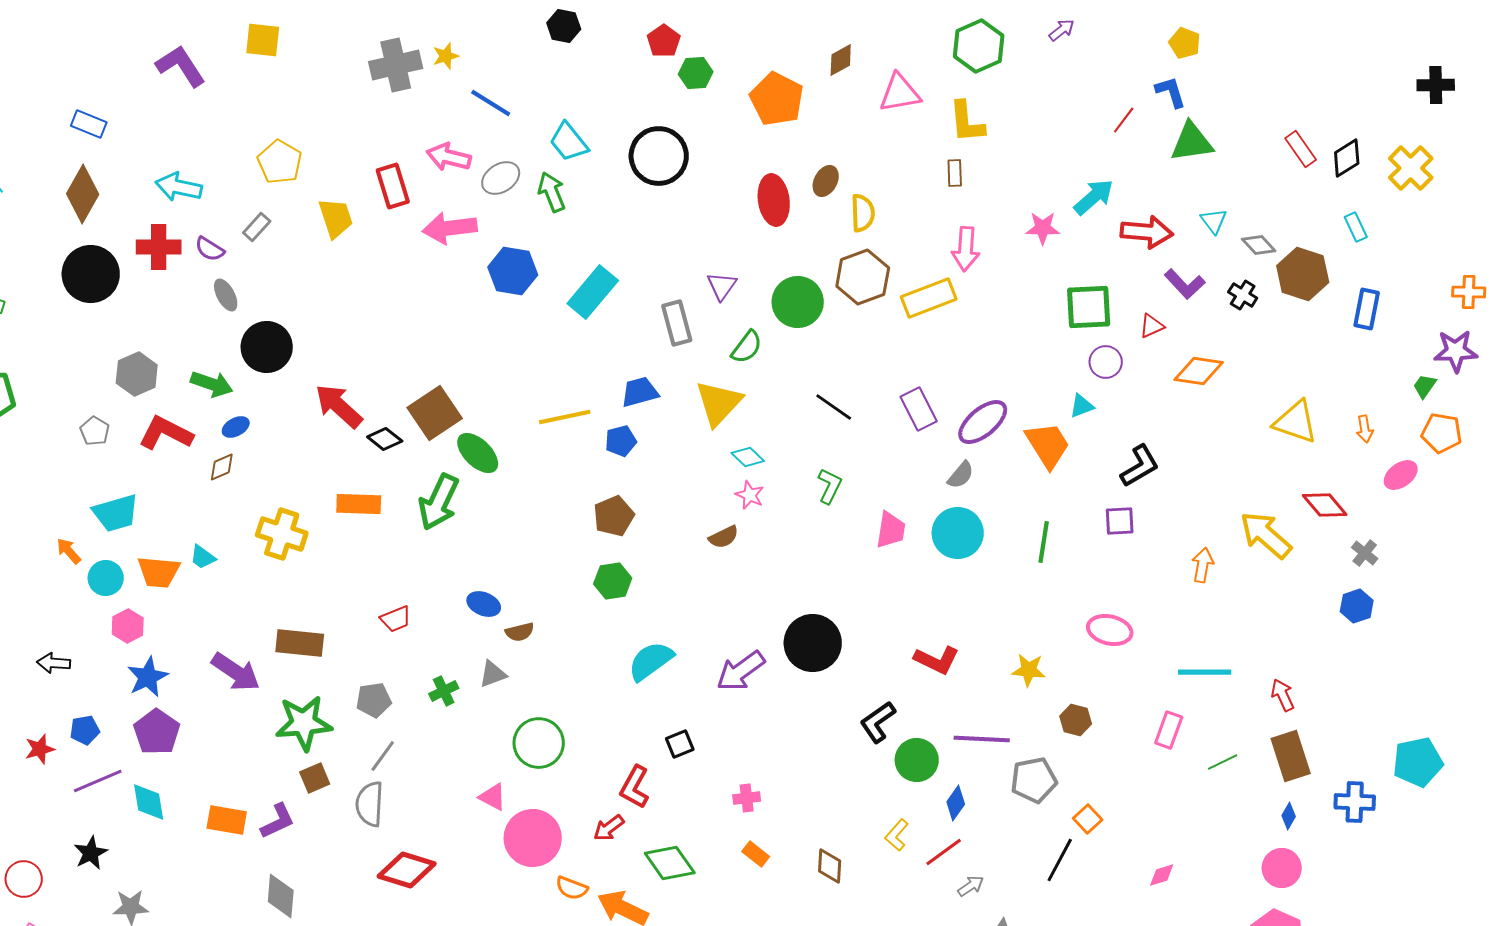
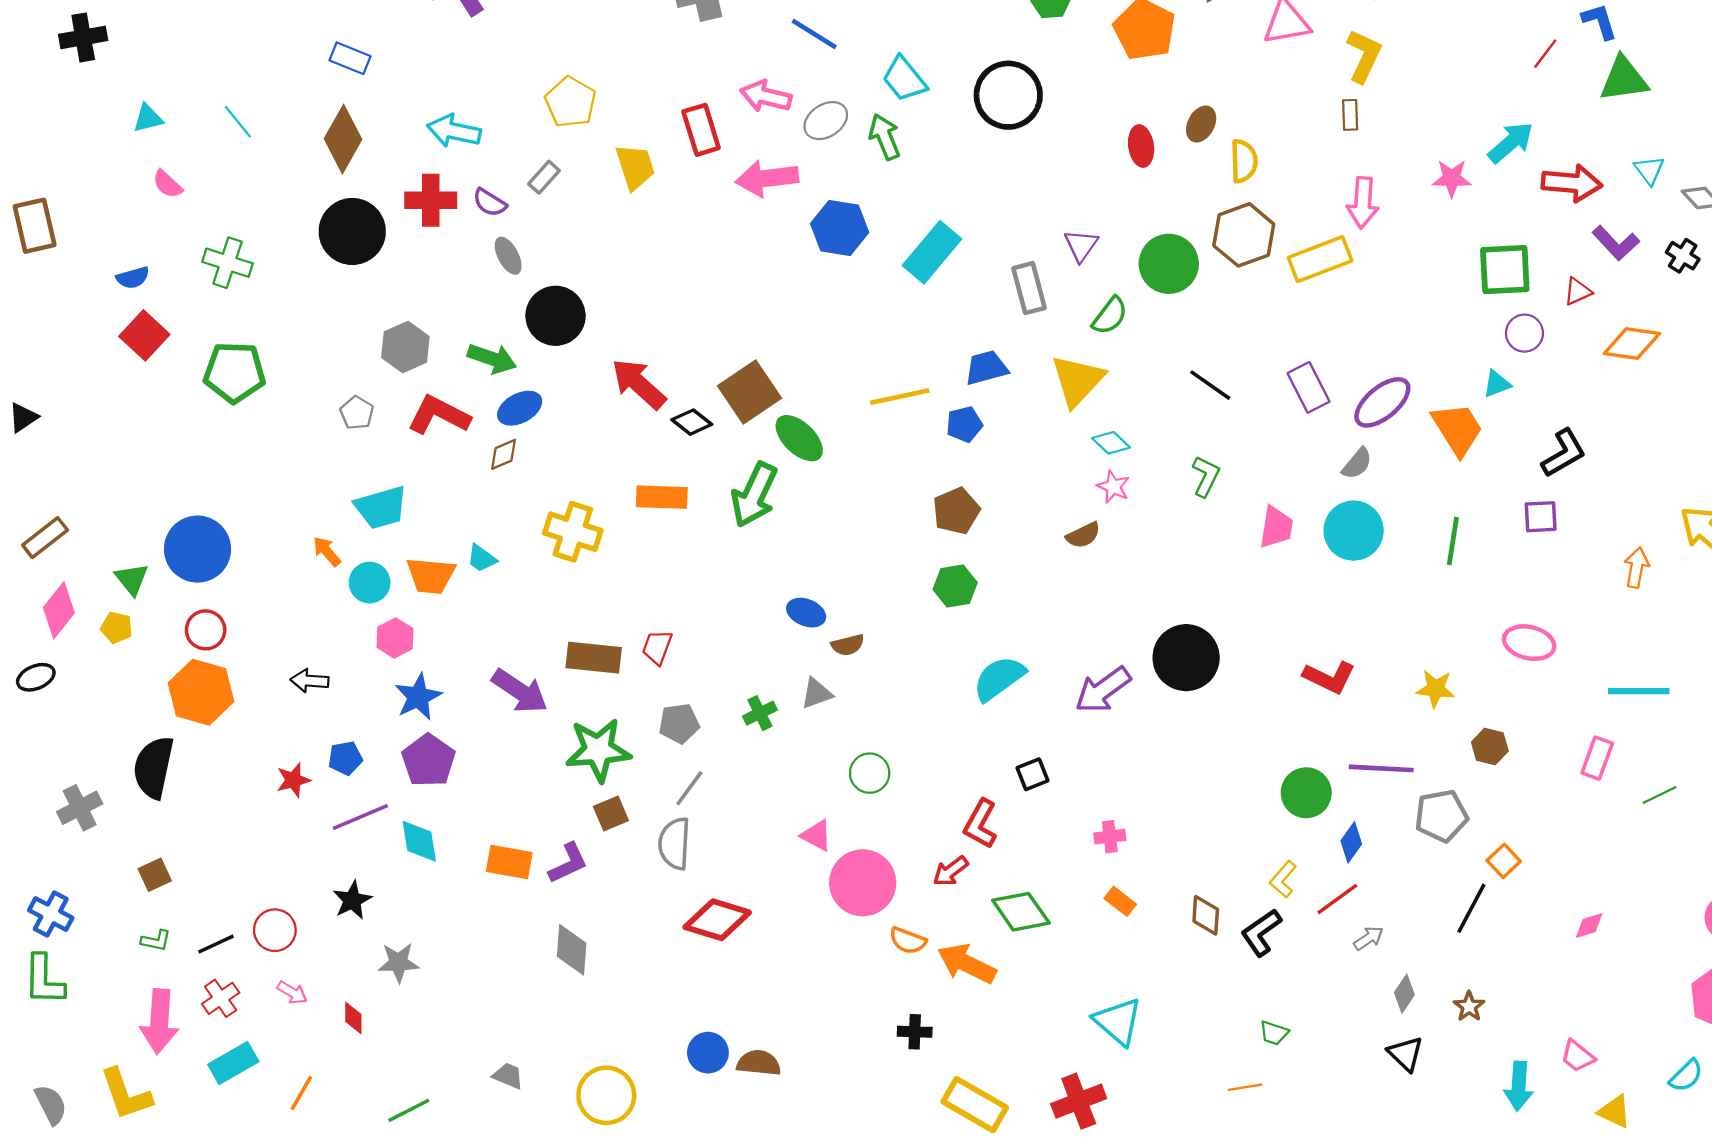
yellow L-shape: (967, 122) -> (1364, 56), turned -150
red ellipse: (774, 200) -> (1141, 146), size x0.7
blue ellipse: (236, 427) -> (520, 408), size x1.4
red trapezoid: (396, 619) -> (657, 647), moved, turned 132
black L-shape: (878, 722) -> (1261, 932), moved
green circle: (539, 743) -> (870, 773), size x0.7

